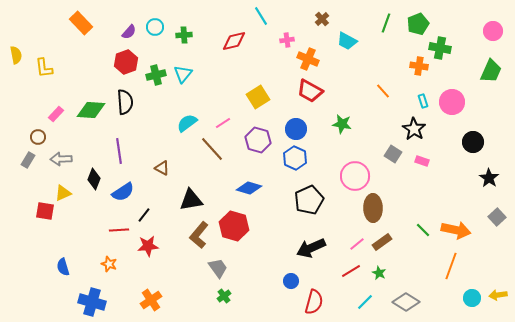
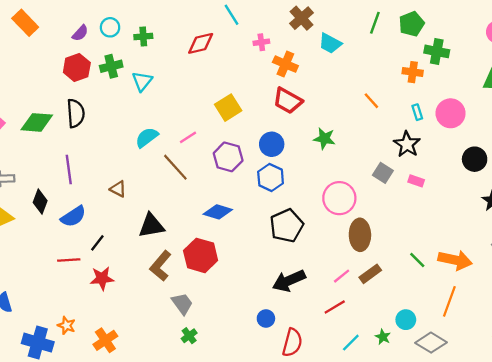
brown cross: (322, 19) -> (301, 18), size x1.5
green cross: (156, 75) -> (111, 66), moved
orange star: (109, 264) -> (66, 325), moved
green star: (379, 273) -> (383, 337), moved
cyan circle: (472, 298) -> (406, 320), moved
gray diamond: (406, 302) -> (431, 343), moved

